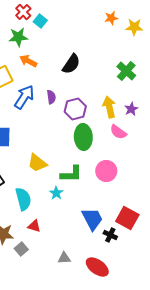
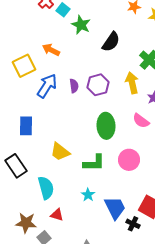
green star: (18, 37) -> (81, 25), moved, turned 30
black semicircle: (71, 64) -> (111, 42), moved
yellow arrow: (109, 107) -> (132, 83), moved
purple hexagon: (75, 109) -> (98, 85), moved
cyan star: (56, 193) -> (88, 195), moved

